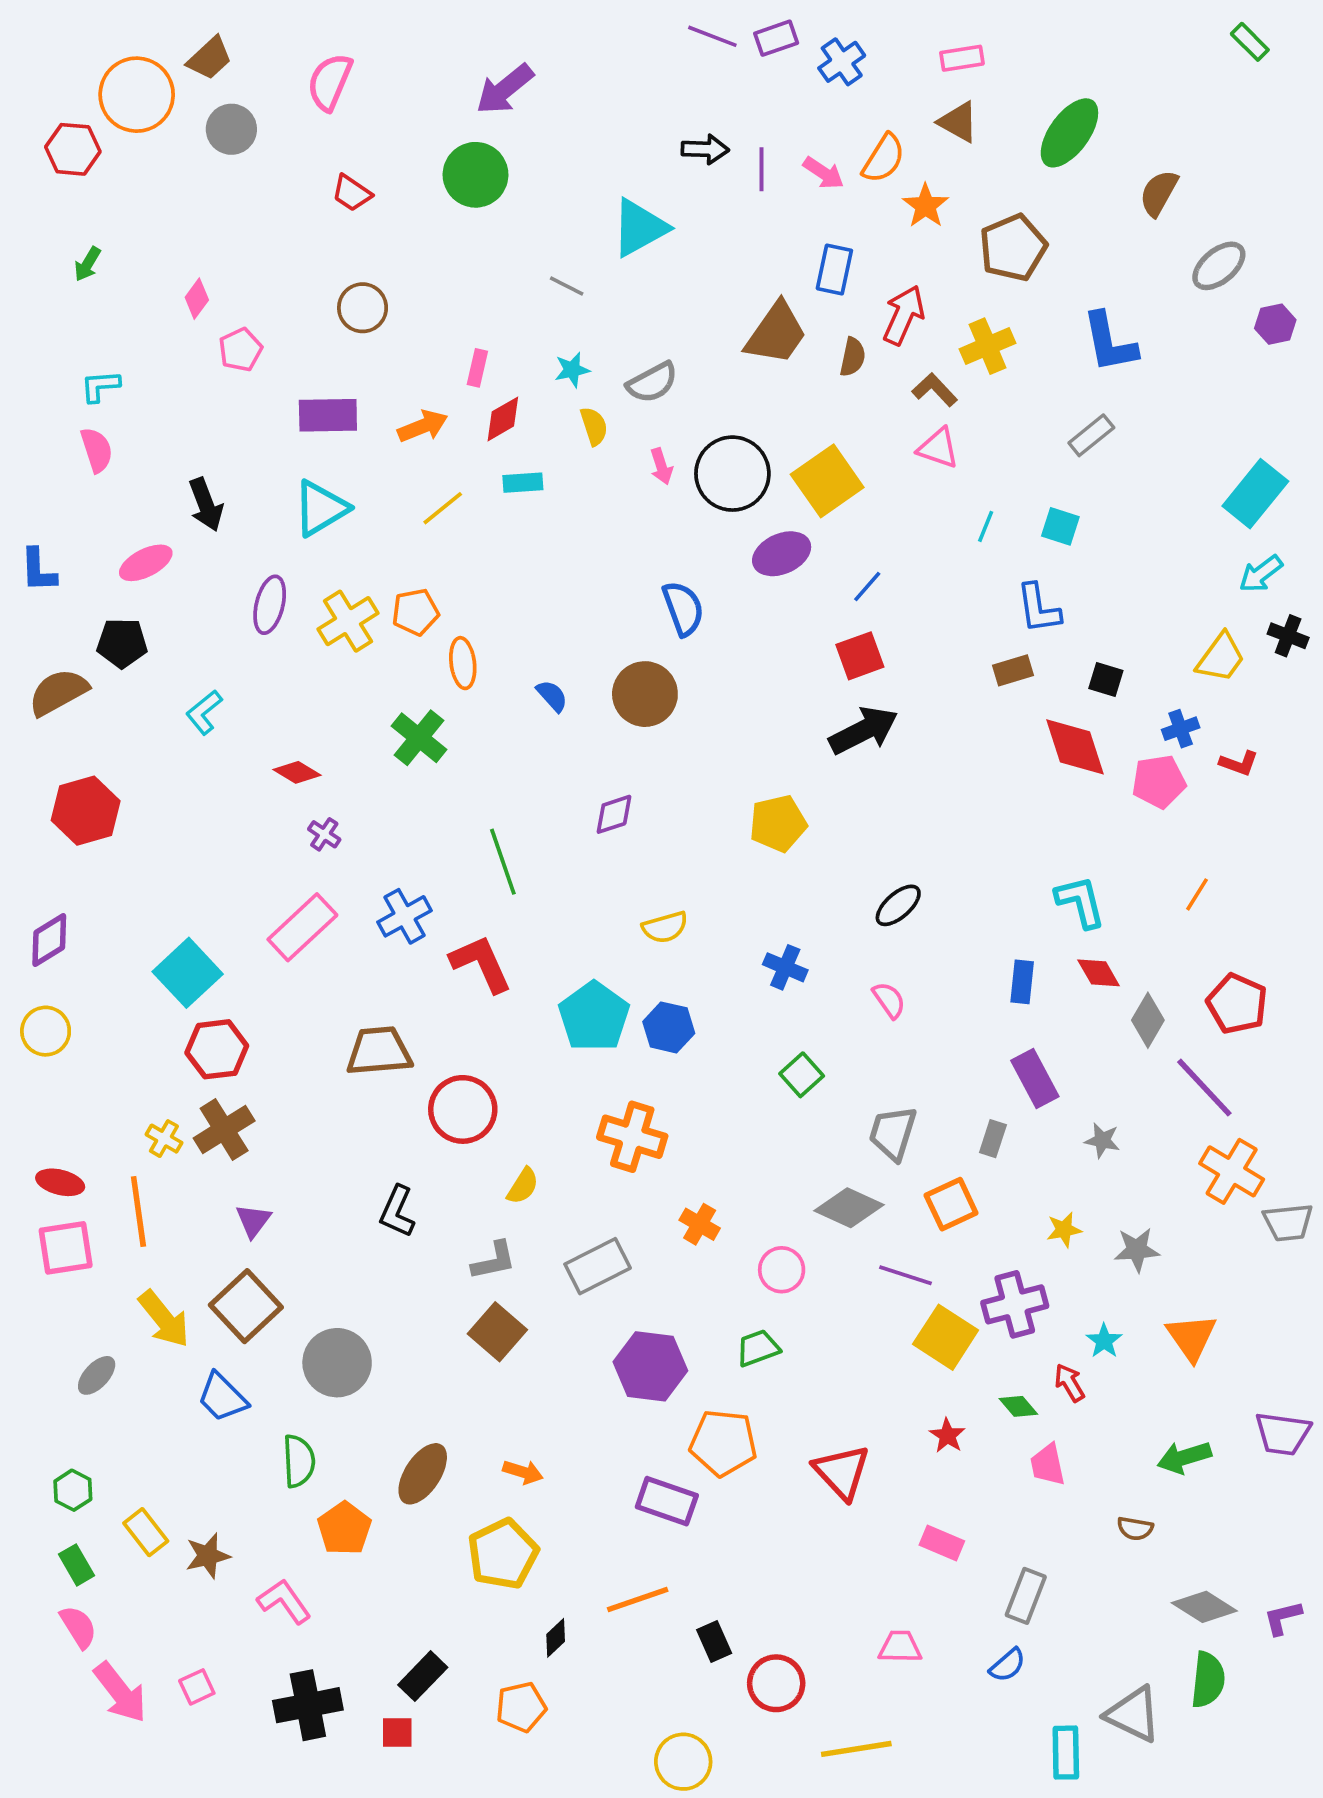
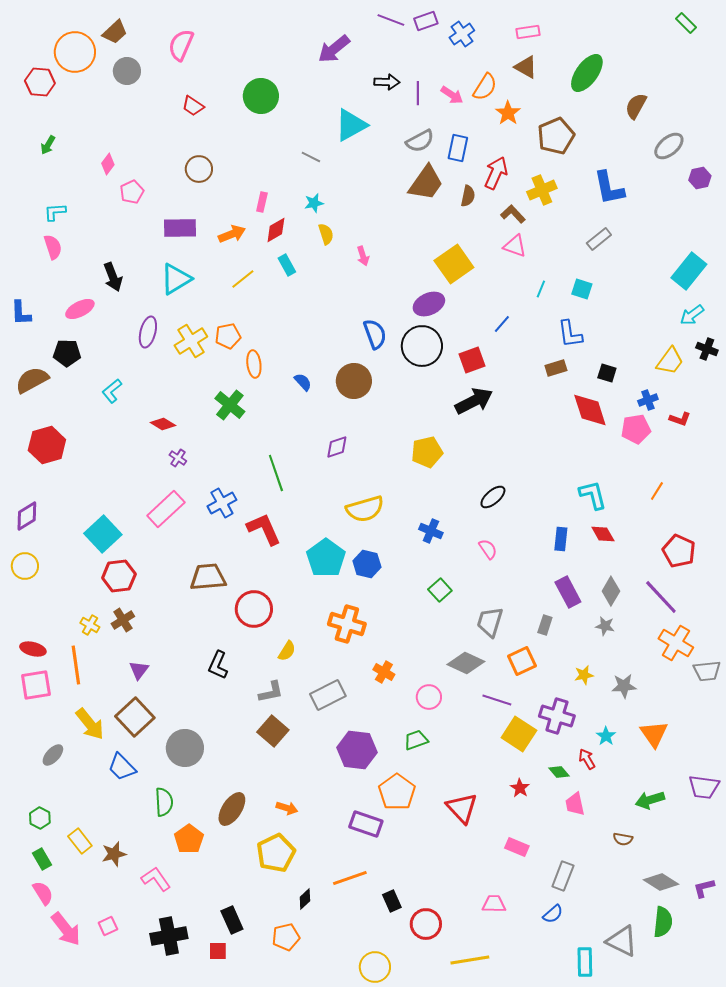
purple arrow: (505, 89) -> (334, 49), moved
gray semicircle: (652, 382) -> (420, 141), moved
black circle: (732, 474) -> (422, 346), moved
cyan rectangle: (523, 483) -> (287, 265), turned 65
blue line: (867, 587) -> (502, 324), moved
yellow semicircle: (665, 927) -> (365, 509), size x1.5
gray diamond: (1148, 1020) -> (611, 591), moved
brown cross: (224, 1129) -> (123, 620), size x0.7
purple cross: (1015, 1304) -> (557, 716), turned 32
orange pentagon: (723, 1443) -> (397, 792), turned 30
black rectangle: (423, 1676) -> (232, 920), turned -68

